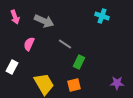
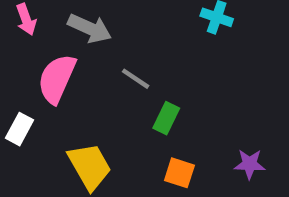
pink semicircle: (29, 44) -> (57, 79), size x1.6
orange square: (74, 85) -> (179, 173), moved, turned 32

